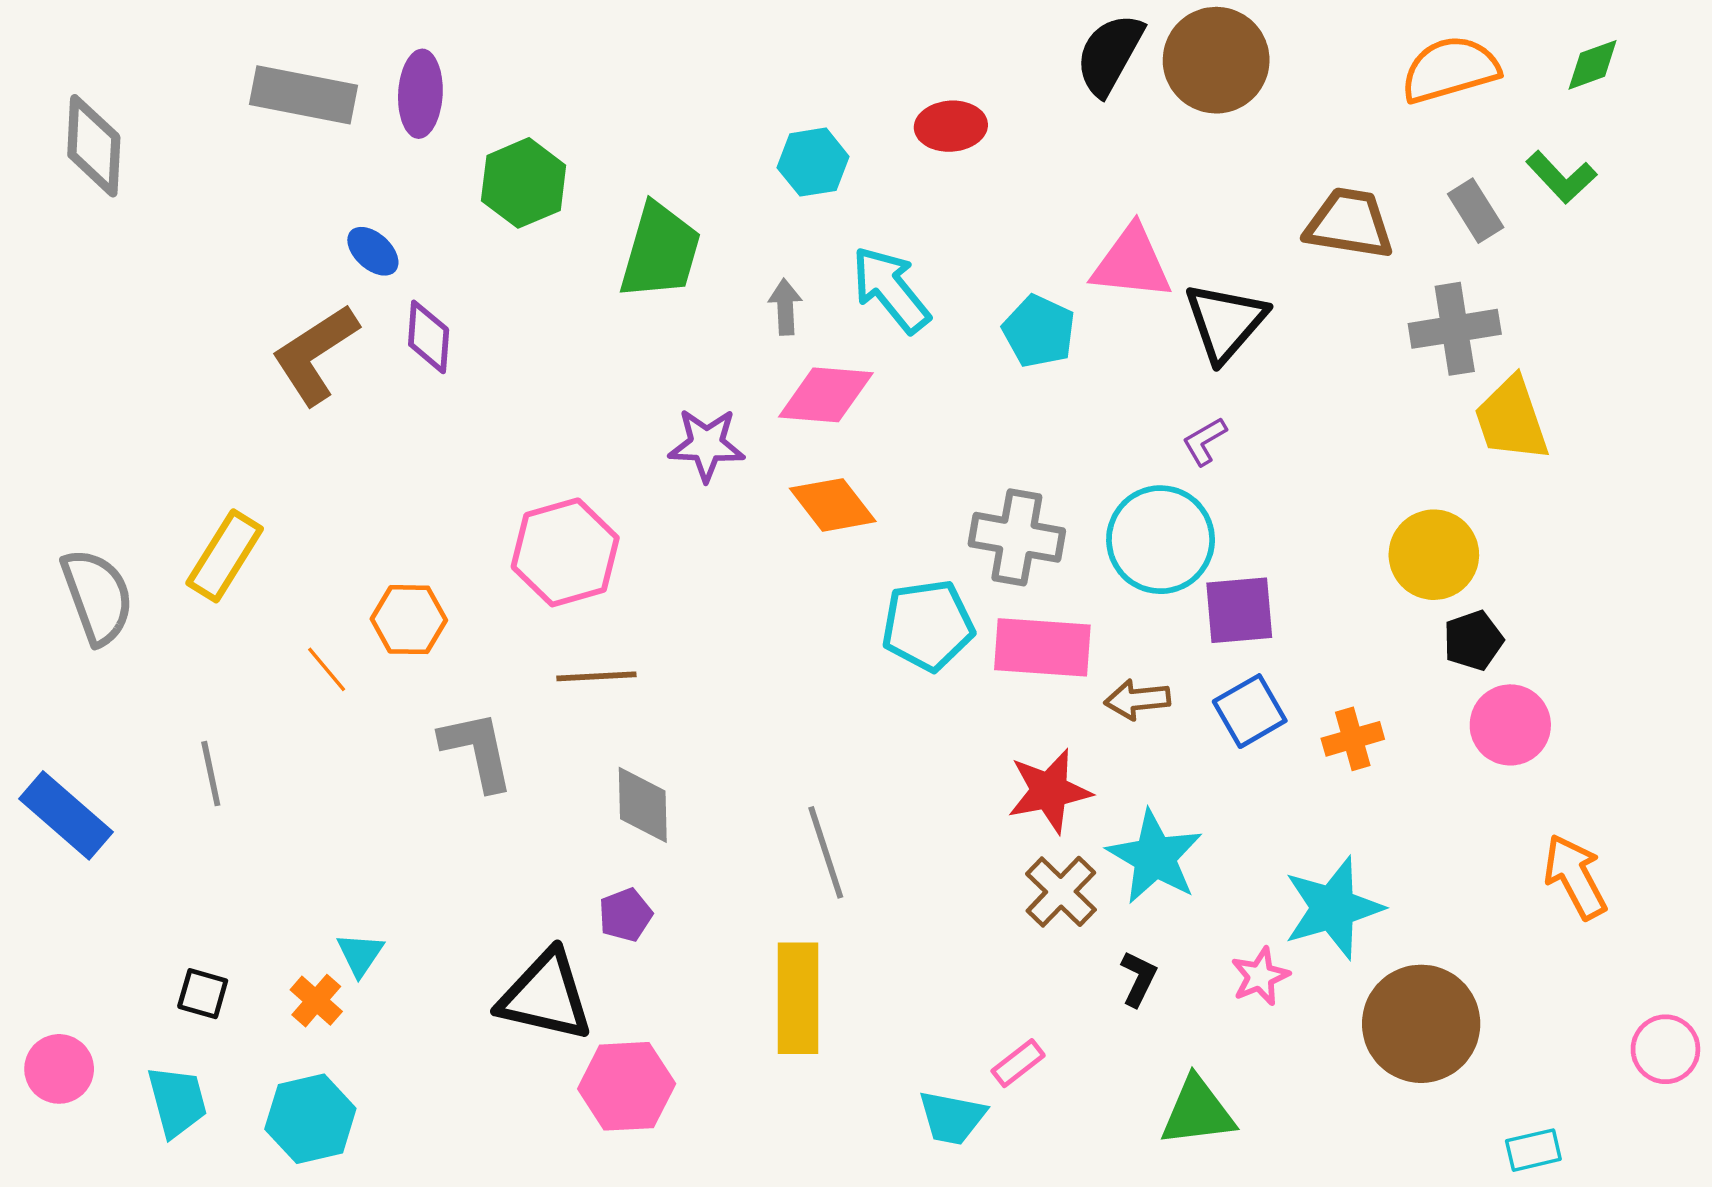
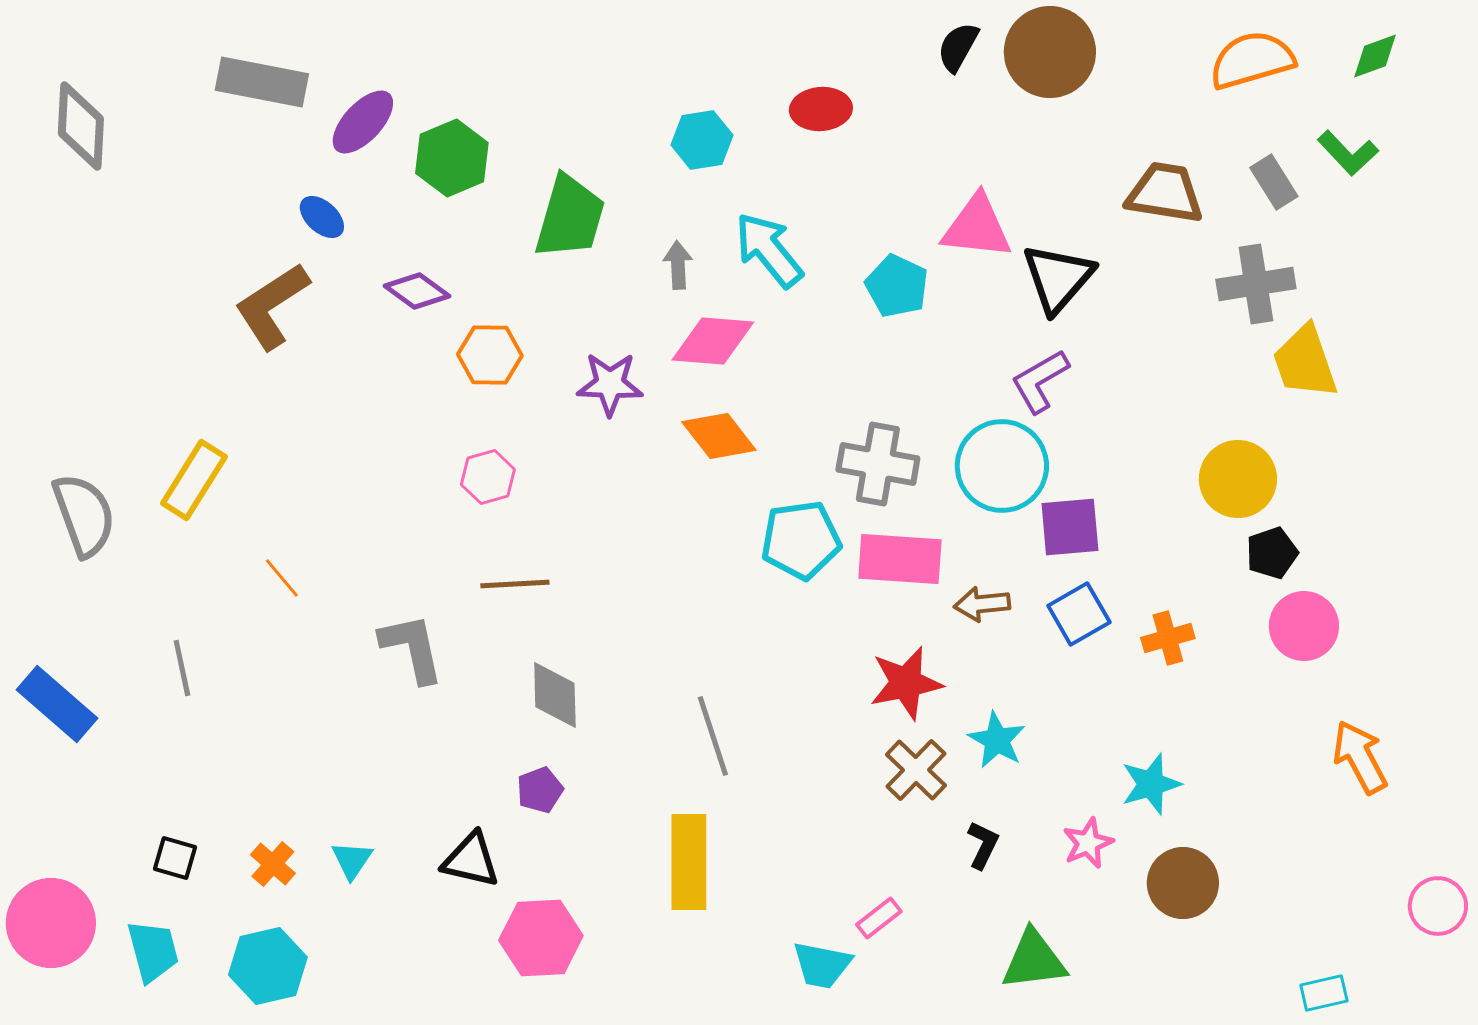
black semicircle: (1110, 54) -> (958, 47), size x0.7
purple ellipse: (420, 94) -> (363, 122), moved, turned 40
purple diamond: (429, 337) -> (417, 291), moved, turned -58
purple L-shape: (1205, 441) -> (1040, 381), size x1.5
pink hexagon: (565, 552) -> (488, 477), size x0.6
orange hexagon: (409, 620) -> (490, 355), moved
cyan star: (1155, 857) -> (997, 740), size x0.7
cyan star: (1333, 908) -> (1151, 784), size x0.7
cyan triangle: (360, 954) -> (352, 860), moved
black triangle: (546, 996) -> (471, 860), size x0.7
brown circle: (1421, 1024) -> (1183, 883), moved, size x0.7
pink circle: (59, 1069) -> (51, 923), size x1.5

